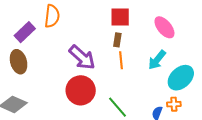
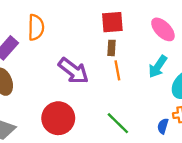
red circle: (81, 90) -> (58, 118), moved

